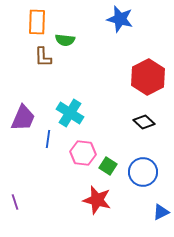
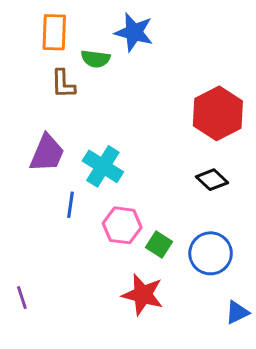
blue star: (120, 19) -> (134, 32), moved
purple trapezoid: (23, 118) -> (47, 153), moved

